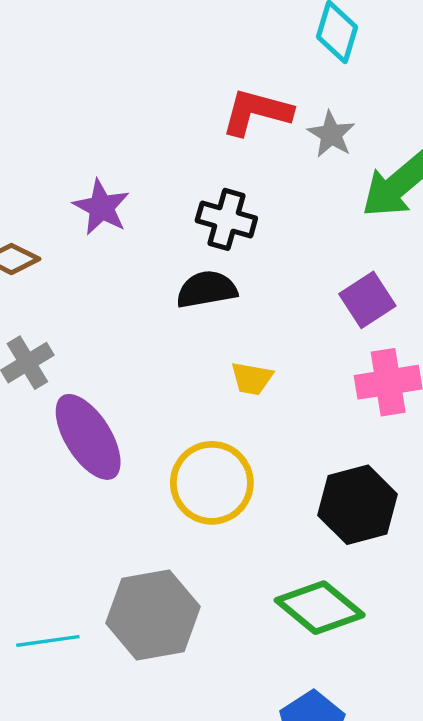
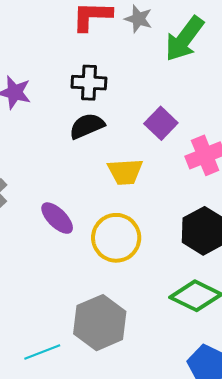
purple square: (367, 300) -> (161, 123), moved
yellow trapezoid: (252, 378) -> (125, 172), size x1.4
purple ellipse: (88, 437) -> (57, 218), moved, size x0.7

